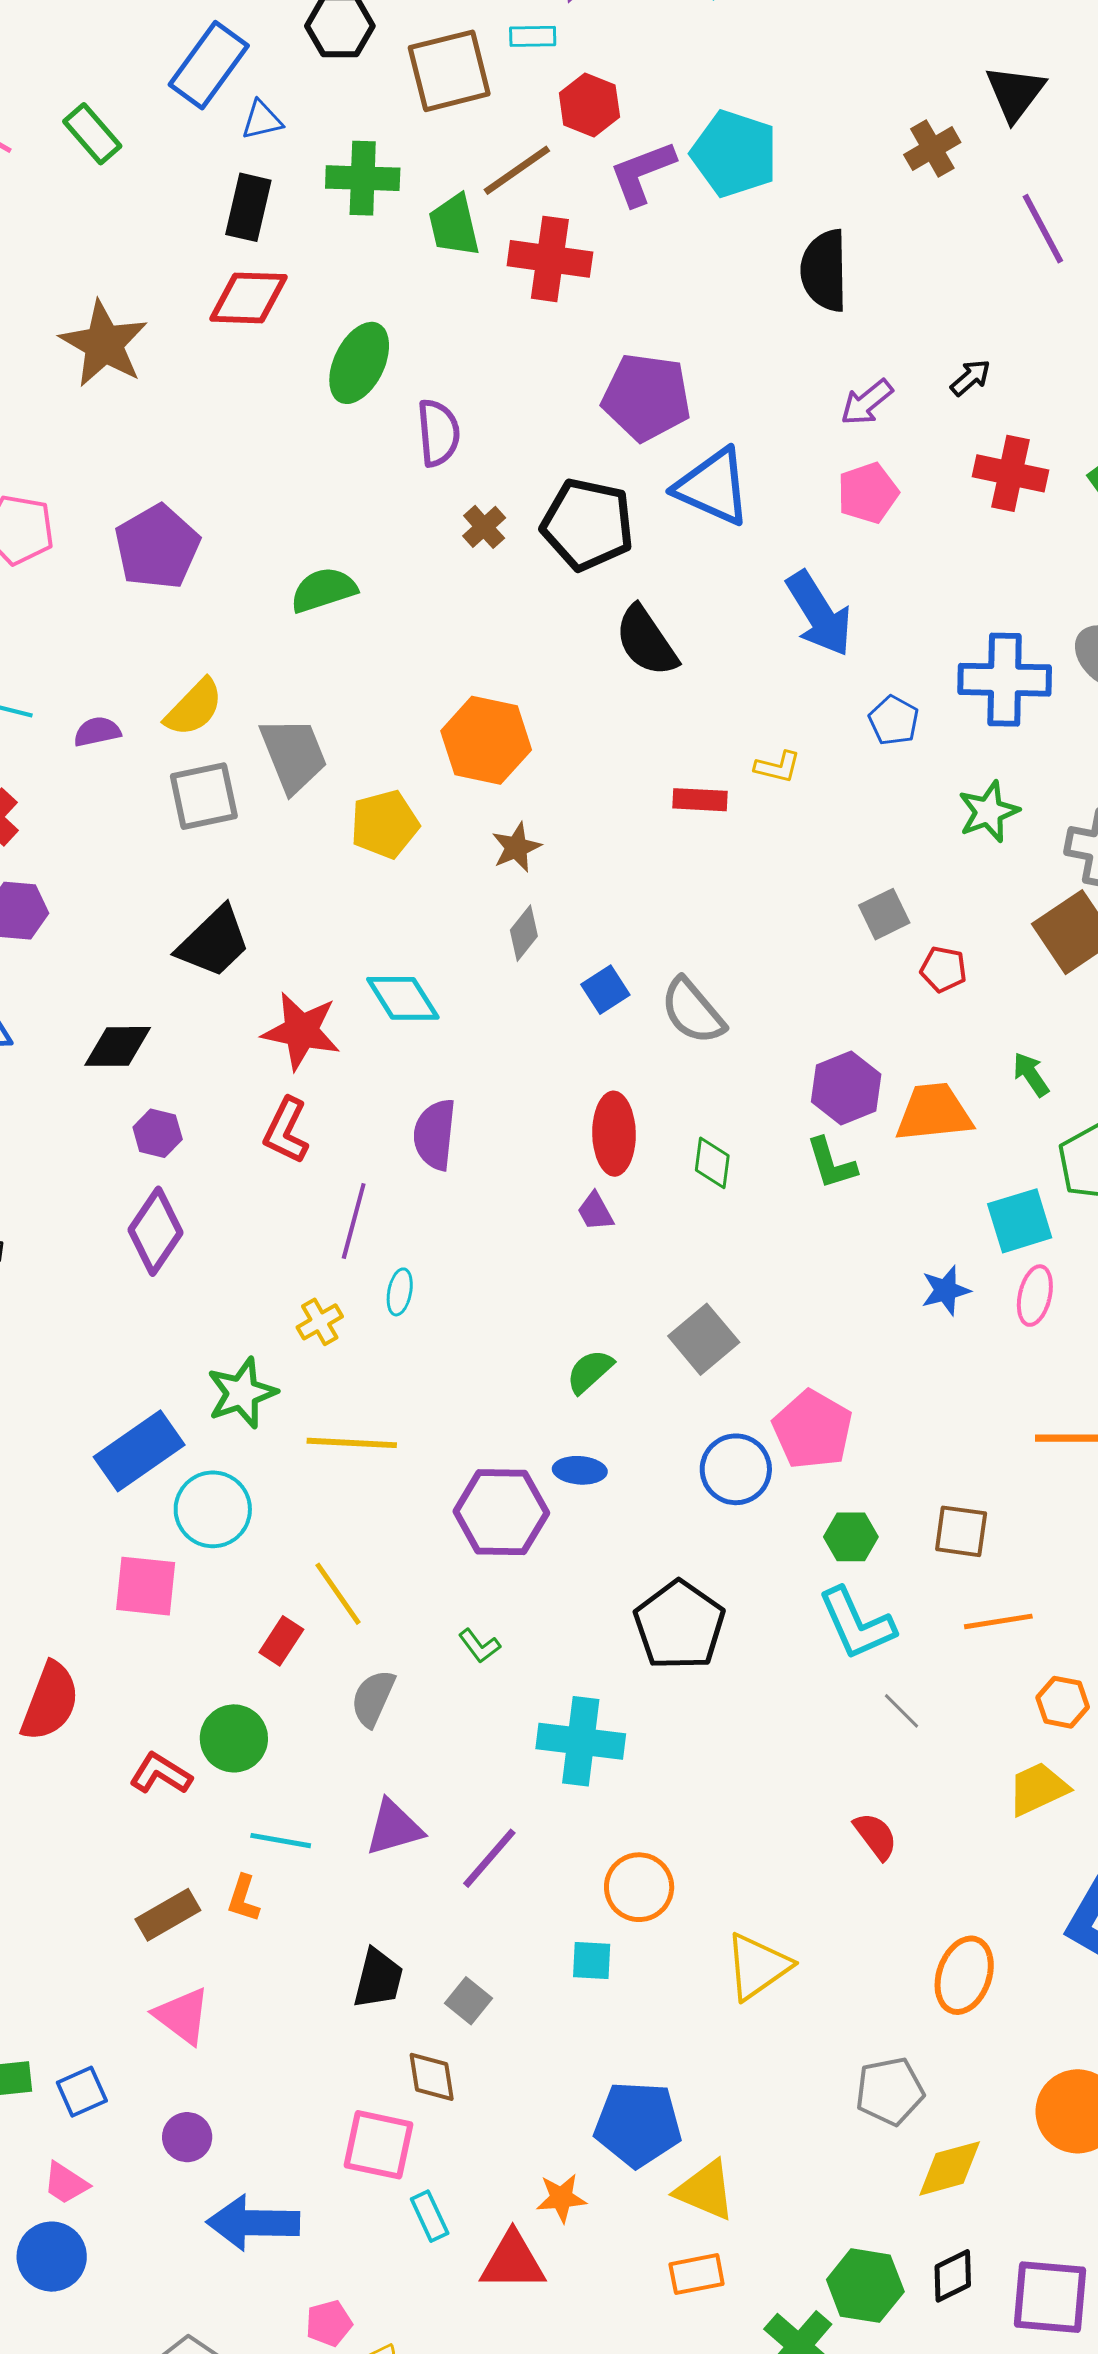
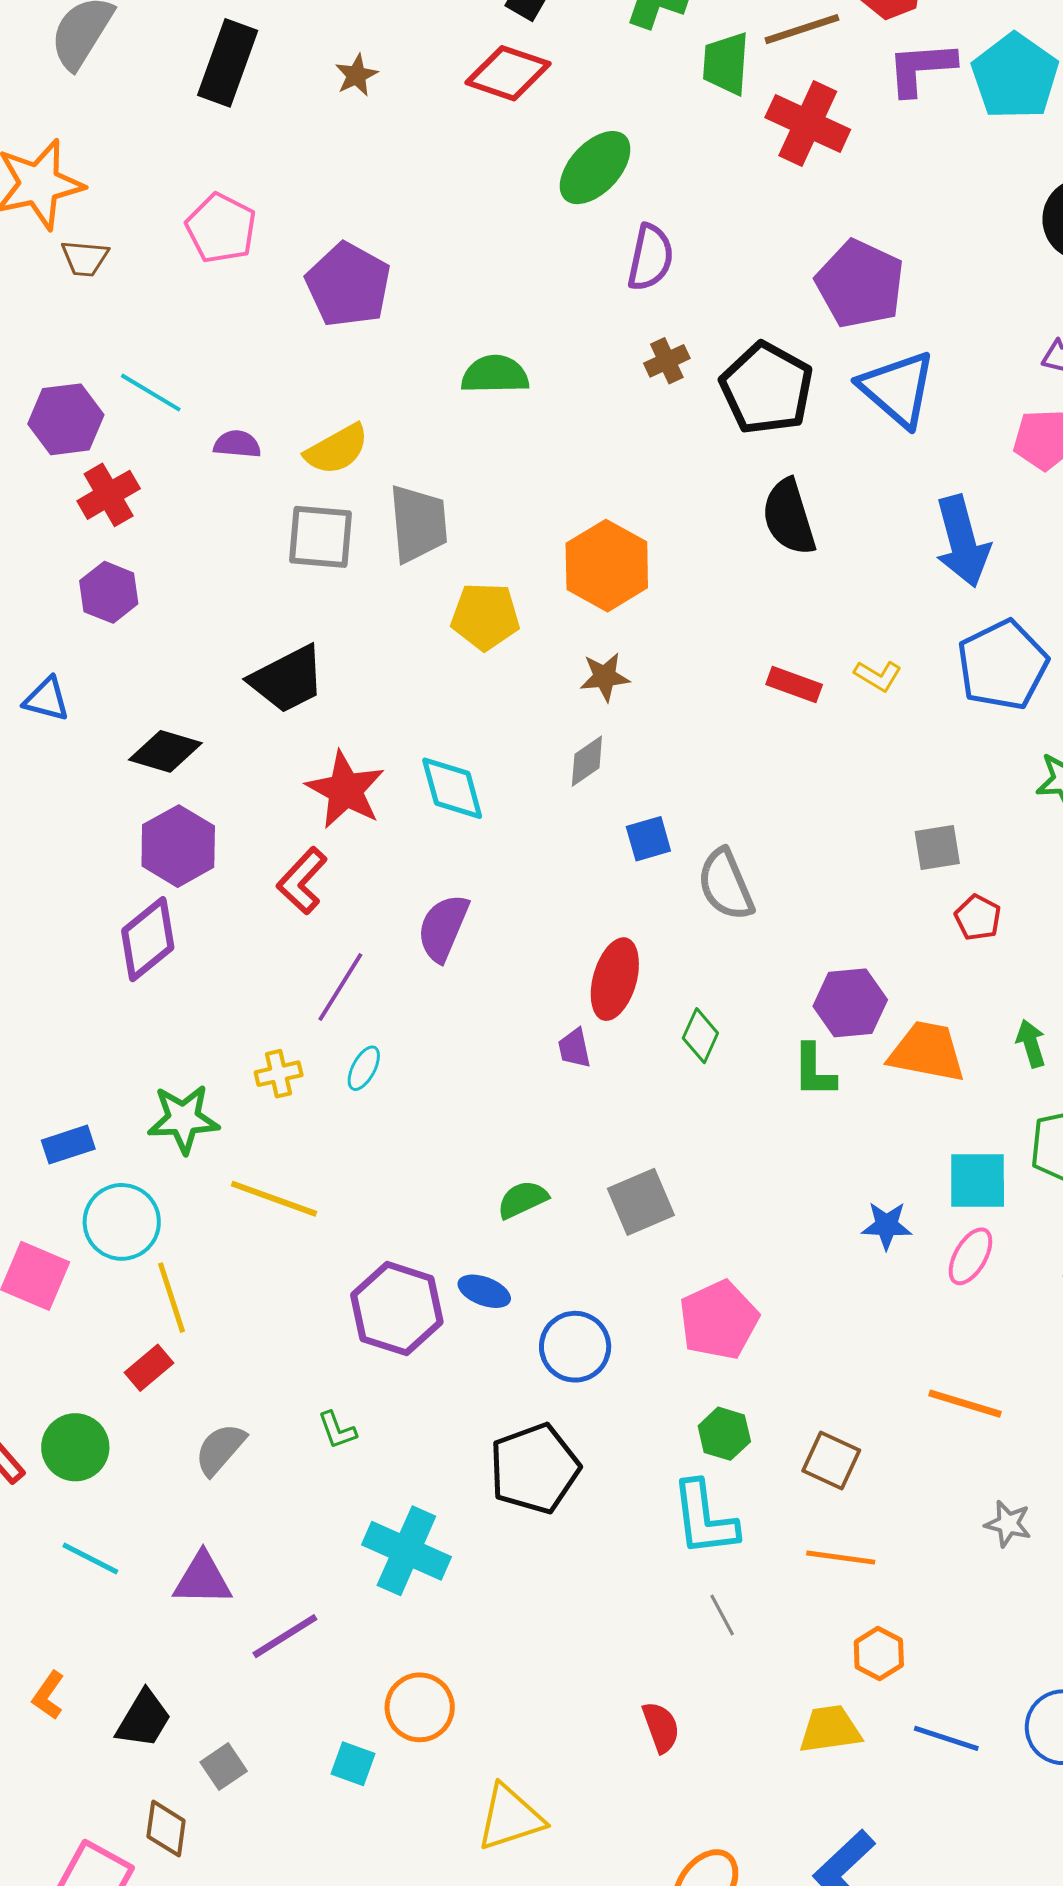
brown star: (104, 344) -> (356, 75), size x0.5
purple pentagon: (157, 547) -> (348, 285), turned -30
blue pentagon: (894, 720) -> (1003, 665), size x1.8
purple hexagon: (158, 1133) -> (178, 846), size x1.6
blue rectangle: (139, 1451) -> (68, 1145), size x0.6
blue circle: (736, 1469) -> (575, 1347), moved
yellow line: (338, 1594) -> (171, 1298), moved
orange L-shape: (243, 1898) -> (48, 1695), moved

